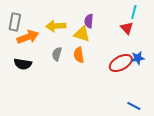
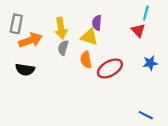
yellow arrow: (56, 26) -> (61, 28), turned -96
gray semicircle: (57, 54) -> (63, 48), moved
red ellipse: (121, 63) -> (110, 68), moved

